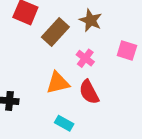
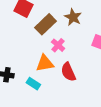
pink cross: (85, 58) -> (58, 45), moved
cyan rectangle: (64, 123) -> (33, 84), moved

